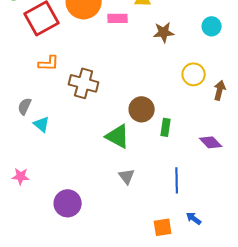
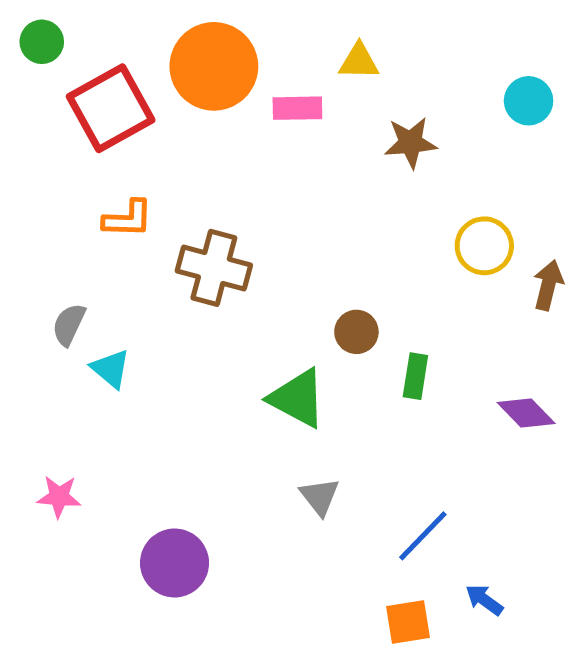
cyan circle: (212, 26) -> (529, 101), moved
brown circle: (142, 109) -> (356, 332), size x0.7
blue line: (177, 180) -> (423, 536), moved, turned 45

